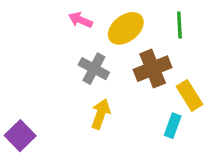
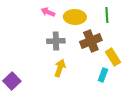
yellow ellipse: (126, 28) -> (75, 17), turned 40
gray cross: (94, 69) -> (56, 41), turned -30

